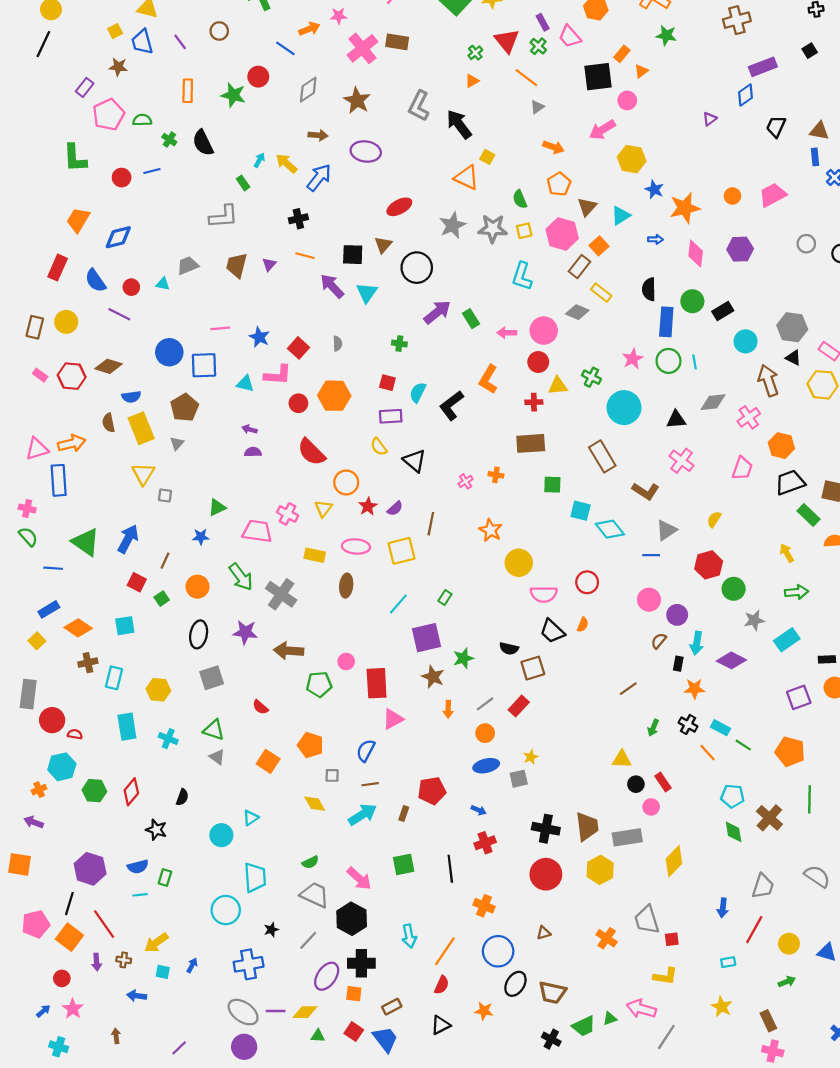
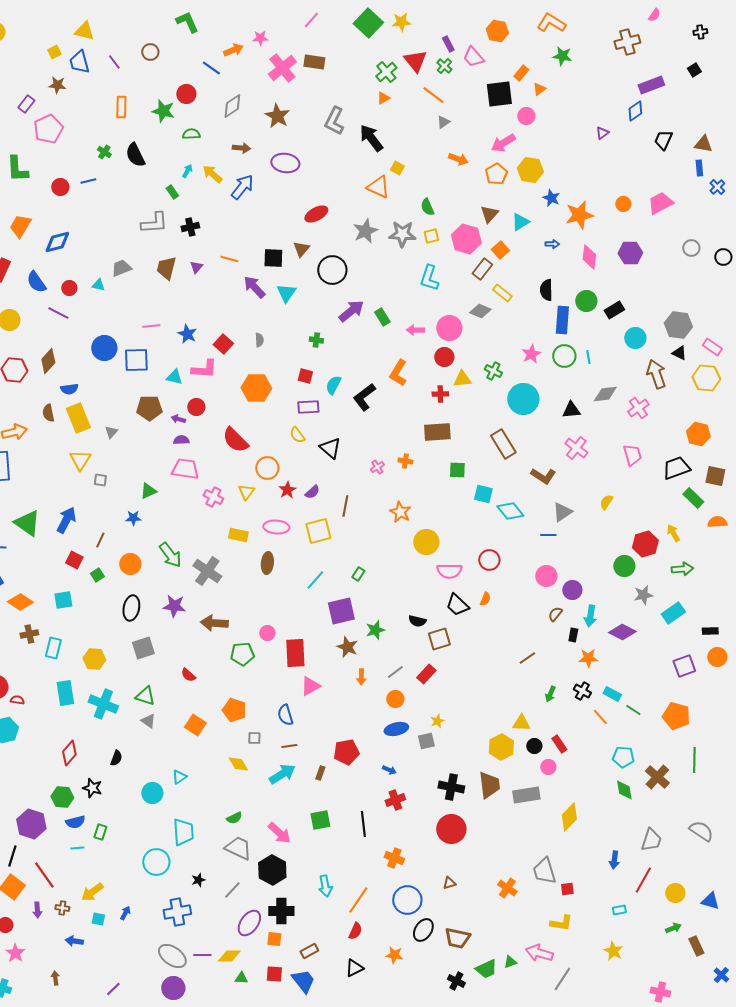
green cross: (475, 53) -> (386, 72), size x1.5
green semicircle: (142, 120) -> (191, 134), moved
orange pentagon: (559, 184) -> (496, 174), moved
black cross: (298, 219) -> (190, 227), moved
brown diamond: (109, 366) -> (48, 361), turned -65
red circle: (298, 403) -> (196, 407), moved
brown pentagon: (184, 408) -> (149, 408), moved, turned 30
orange hexagon: (781, 446) -> (698, 434), moved
pink trapezoid: (742, 468) -> (632, 455), turned -35
pink trapezoid: (257, 531) -> (185, 469), moved
red hexagon: (709, 565) -> (645, 544), moved
cyan cross: (168, 739) -> (103, 704), size x1.6
blue semicircle: (366, 751) -> (285, 715), turned -45
green hexagon: (94, 791) -> (62, 797), moved
yellow hexagon: (600, 870) -> (501, 747), moved
brown rectangle: (768, 1021) -> (696, 946), moved
red square: (354, 1032) -> (274, 974), turned -30

